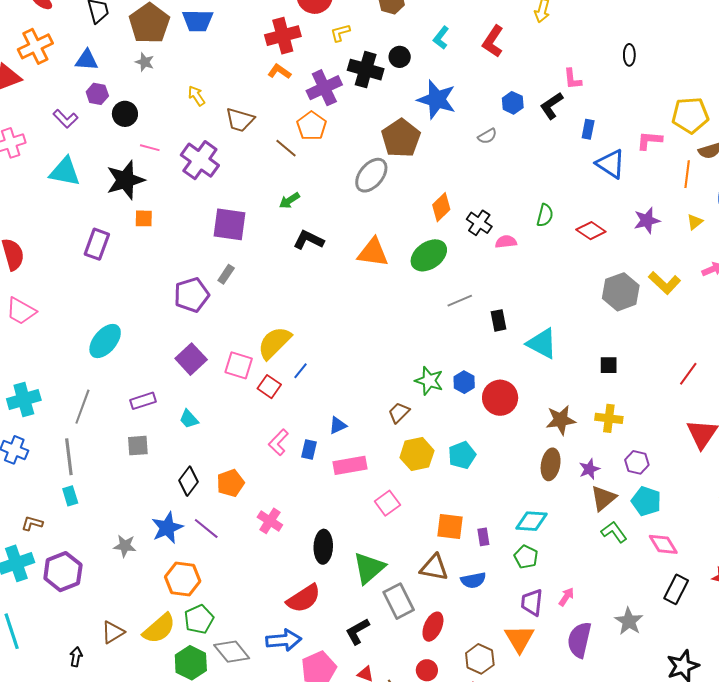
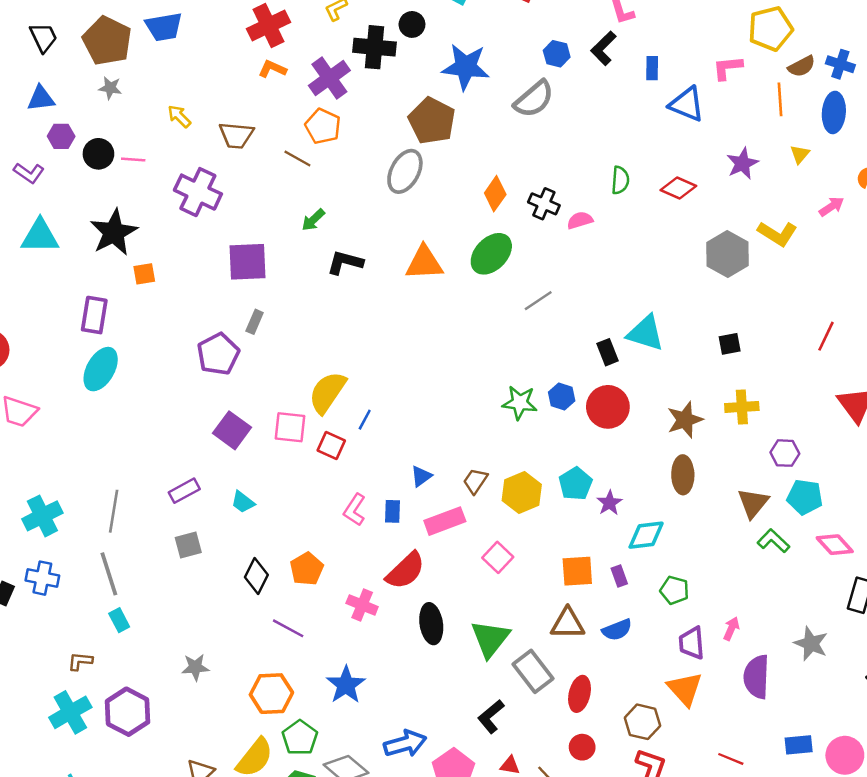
gray semicircle: (487, 136) -> (534, 99), size x1.8
pink line: (150, 148) -> (133, 159), moved
black rectangle: (498, 320) -> (608, 352), moved
cyan ellipse: (105, 341) -> (101, 369), moved
brown trapezoid: (399, 413) -> (475, 481), moved
purple star: (589, 469) -> (609, 503), moved
cyan diamond: (532, 521) -> (646, 535), moved
blue star: (167, 528) -> (346, 685), moved
red semicircle: (304, 598) -> (406, 571), moved

